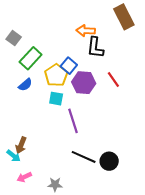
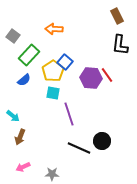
brown rectangle: (124, 17) -> (117, 16), size x0.7
orange arrow: (86, 31) -> (54, 29), moved
black L-shape: (95, 48) -> (120, 45), moved
purple hexagon: (84, 83) -> (91, 78), moved
cyan arrow: (14, 156) -> (13, 116), moved
black circle: (109, 161) -> (102, 141), moved

